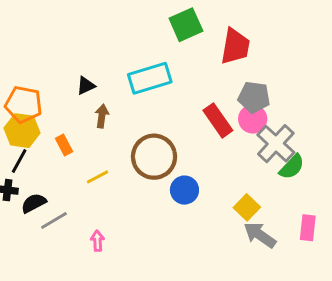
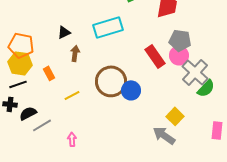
black line: (19, 161) -> (18, 84), turned 42
blue circle: (184, 190) -> (131, 90), moved
gray arrow: (260, 235) -> (164, 135), moved

